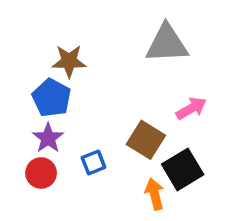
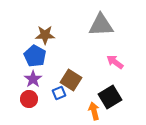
pink arrow: (191, 108) -> (115, 62), turned -114
brown square: (146, 140) -> (71, 80), moved

